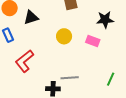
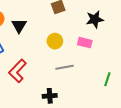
black triangle: (31, 17) -> (19, 26), turned -35
gray line: (70, 78) -> (65, 67), moved

